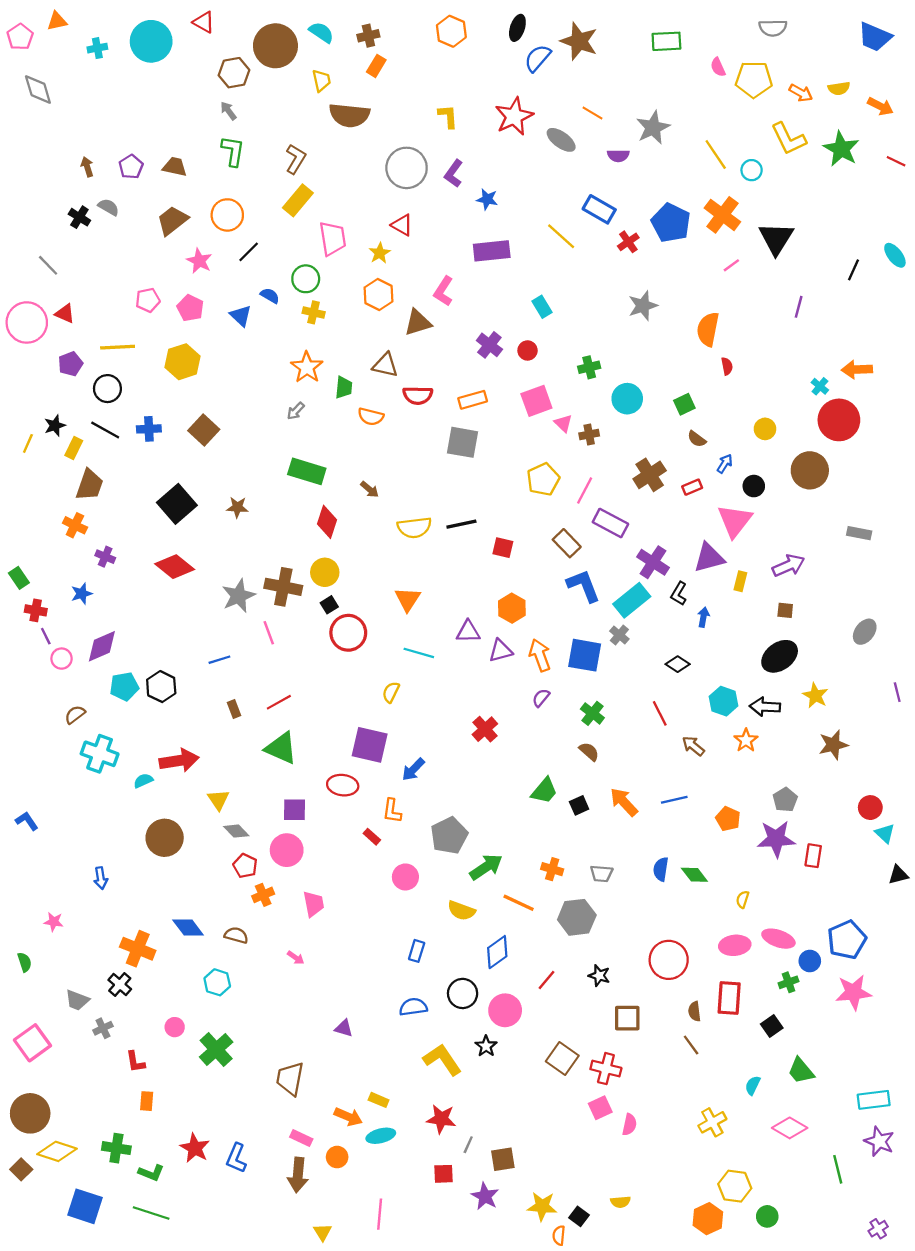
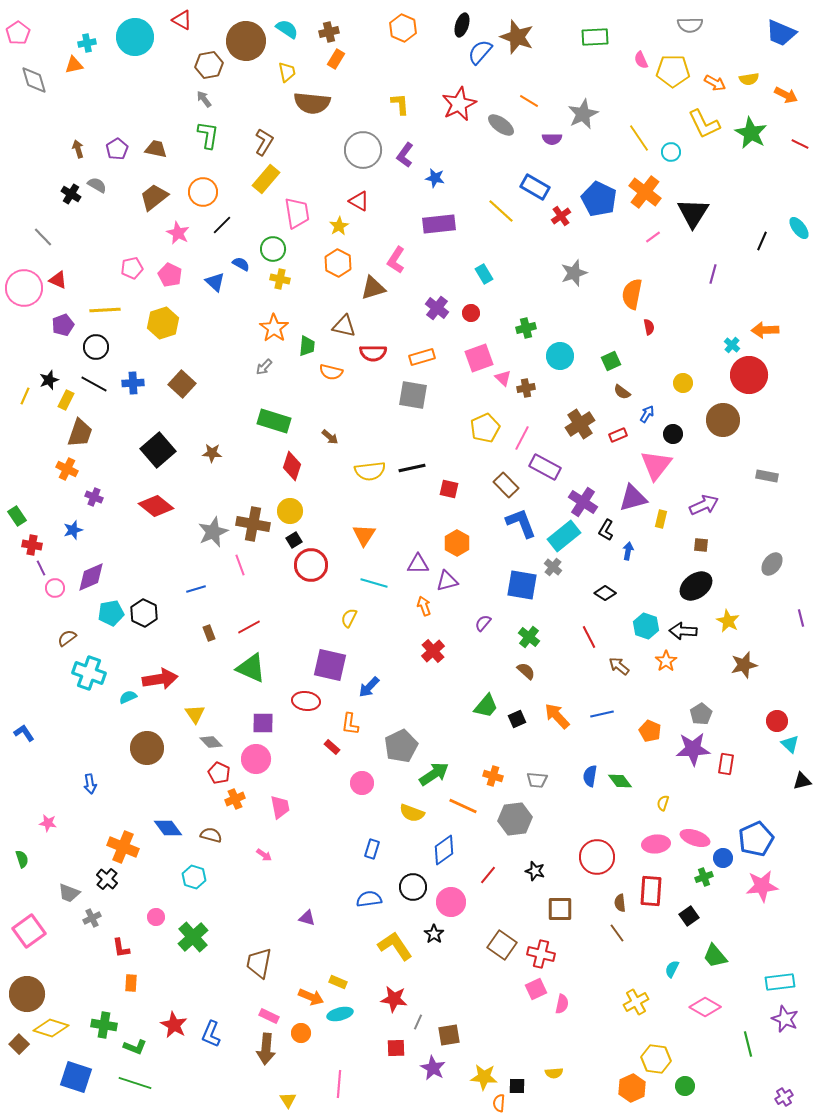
orange triangle: (57, 21) -> (74, 65), moved
orange arrow: (540, 655) -> (424, 606), moved, size x0.7
black square: (579, 1216) -> (517, 1086), turned -36

